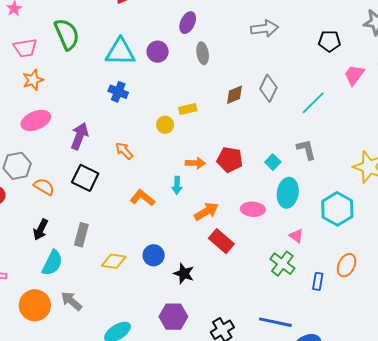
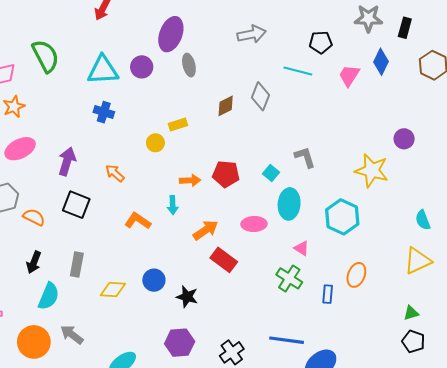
purple ellipse: (188, 23) -> (171, 34), size x1.5
cyan line: (313, 103) -> (298, 71), moved, turned 64

